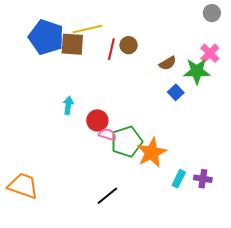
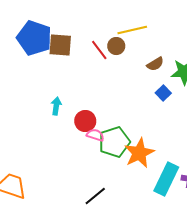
yellow line: (87, 29) -> (132, 30), moved
red line: (111, 49) -> (99, 50), turned -50
cyan rectangle: (179, 179) -> (166, 179), size x1.8

